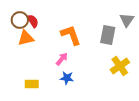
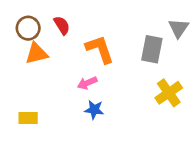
red semicircle: (33, 21) -> (62, 25), moved
pink arrow: (62, 59) -> (87, 83), turned -152
yellow rectangle: (32, 84) -> (28, 118), moved

